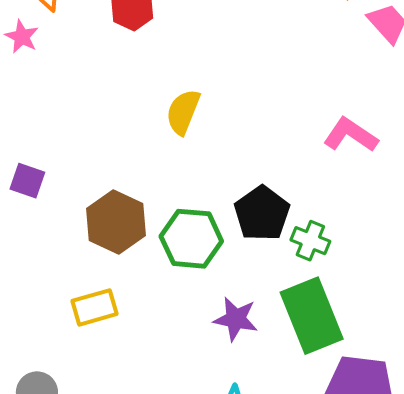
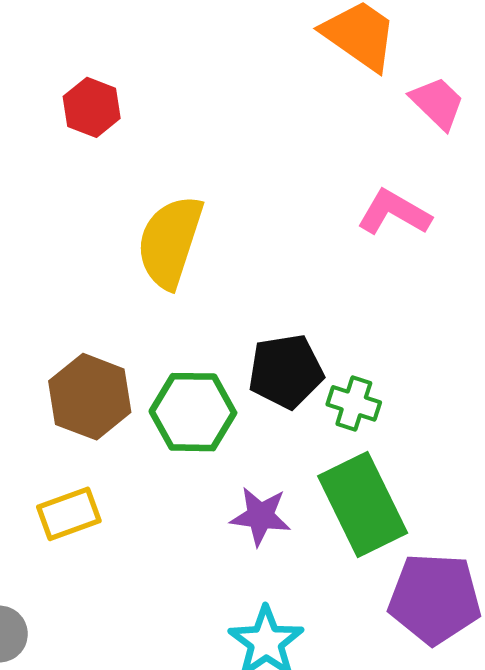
yellow semicircle: (183, 112) -> (170, 242), size x1.5
pink L-shape: (351, 135) -> (394, 213), moved
black pentagon: (262, 213) -> (286, 371), turned 30

